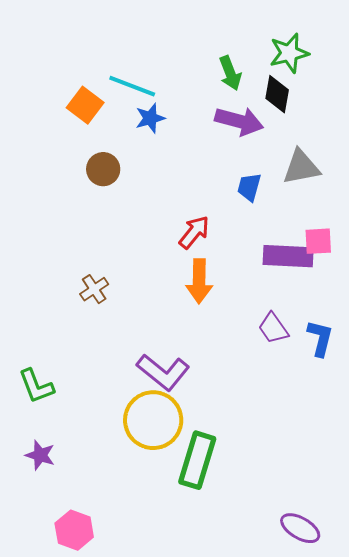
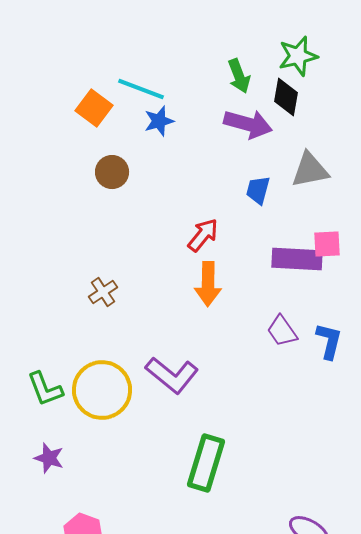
yellow circle: (153, 420) -> (102, 390), moved

